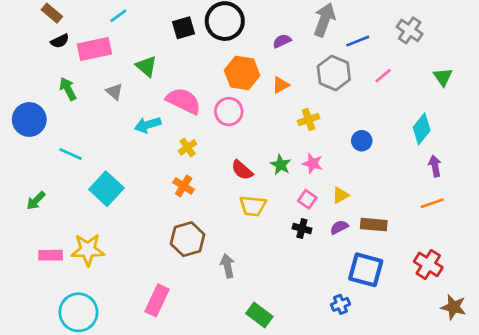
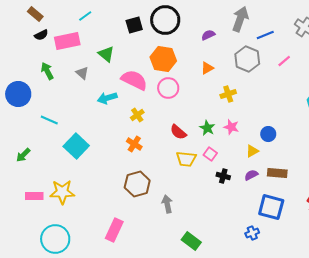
orange hexagon: (242, 73) -> (163, 59), moved
blue circle: (362, 141) -> (268, 134), moved
pink square: (307, 199) -> (210, 154), moved

